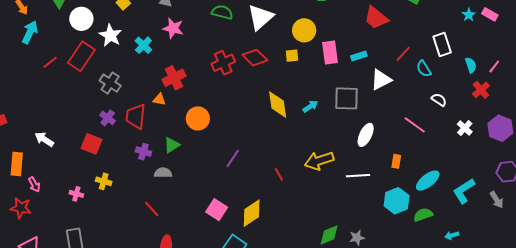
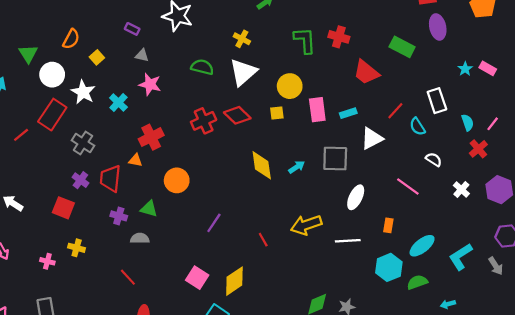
red line: (50, 62) -> (21, 135), moved
green triangle: (172, 145) -> (149, 209), turned 48

